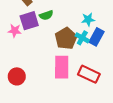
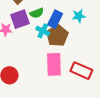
blue rectangle: (97, 37) -> (55, 19), moved
cyan cross: (82, 38) -> (43, 31), moved

